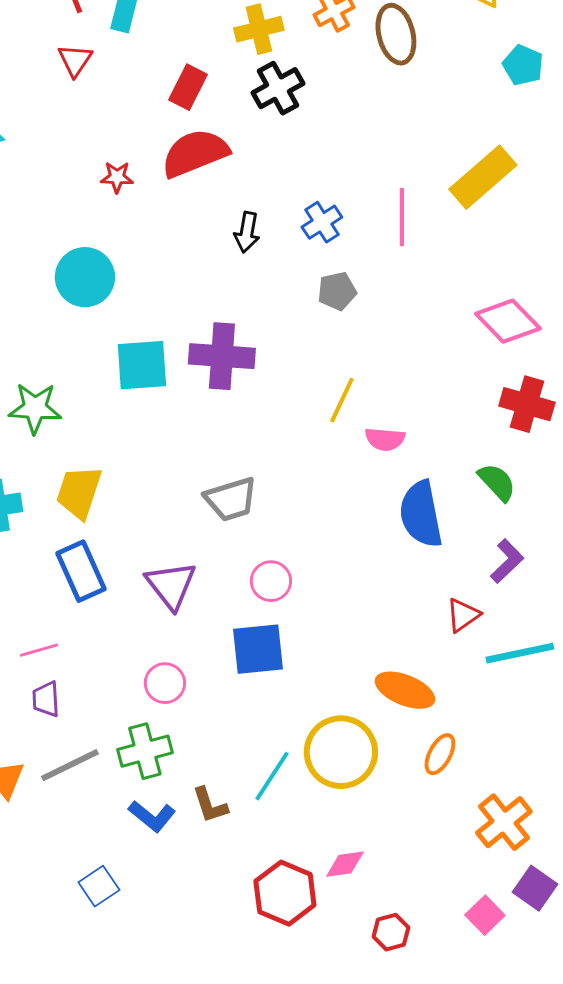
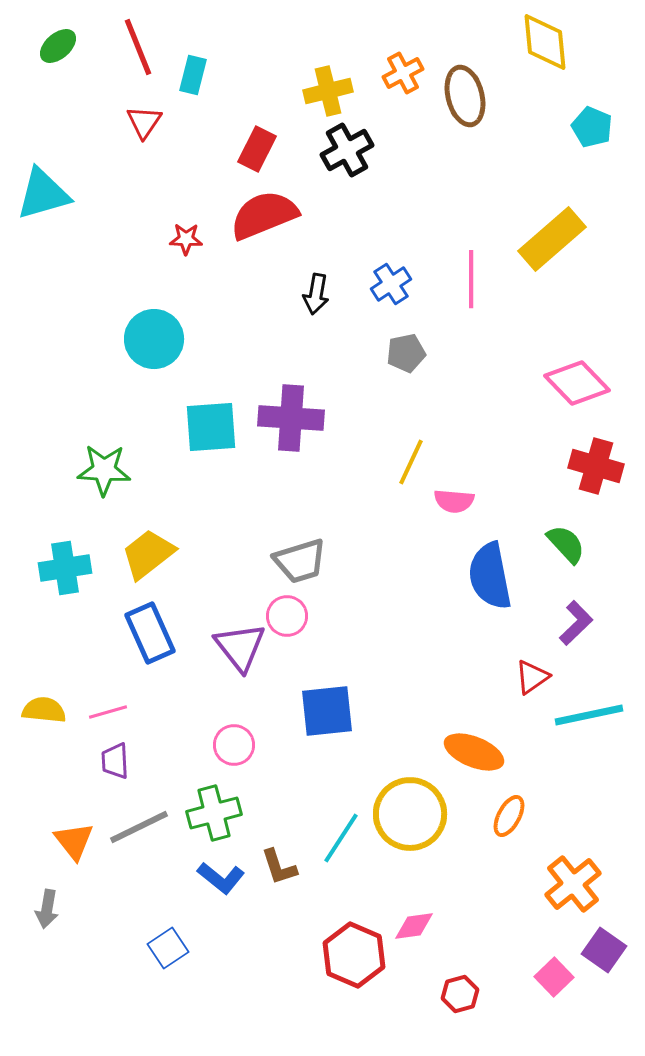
yellow trapezoid: (79, 492) -> (148, 554), turned 34
pink circle: (271, 581) -> (287, 616), moved

